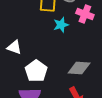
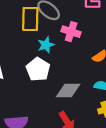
white pentagon: (36, 71) -> (38, 69), moved

